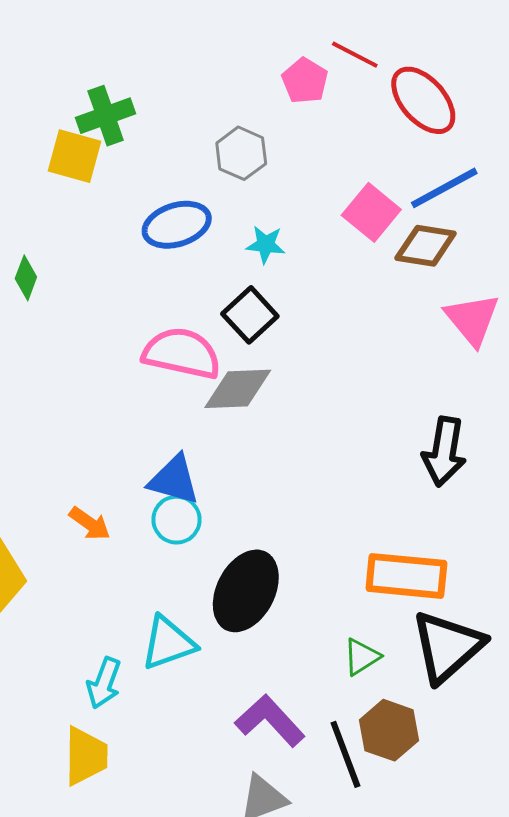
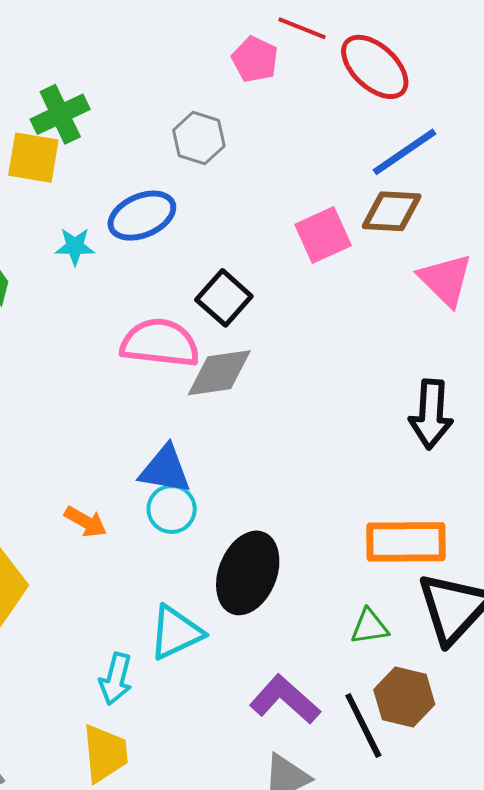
pink square: (371, 212) -> (323, 235), moved, turned 32
cyan star: (266, 245) -> (75, 246), moved
green triangle: (362, 657) -> (370, 627), turned 30

